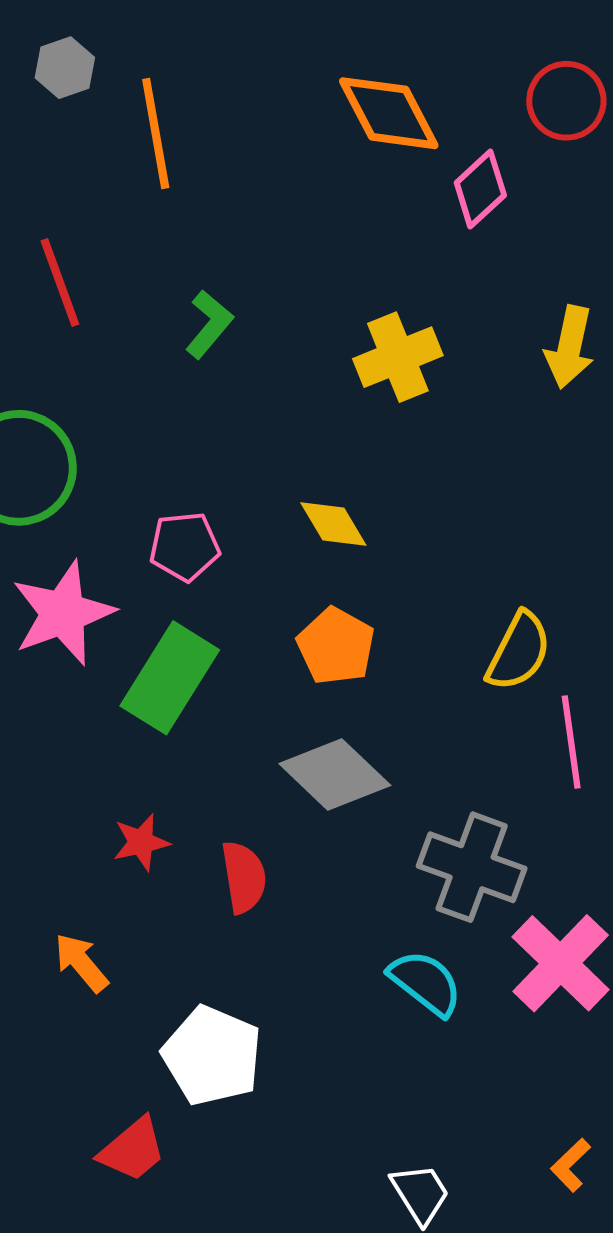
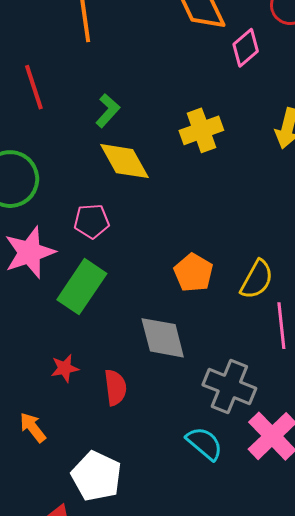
yellow diamond: (333, 524) -> (124, 161), moved, size x1.5
orange pentagon: (336, 646) -> (193, 273), moved
gray diamond: (335, 775) -> (163, 338), turned 30

